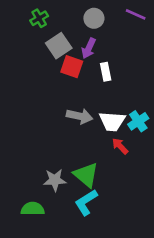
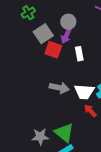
gray circle: (94, 18) -> (68, 22), moved

